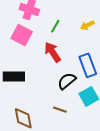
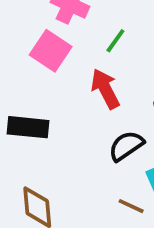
brown line: (60, 110) -> (131, 206), moved

